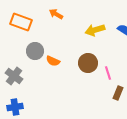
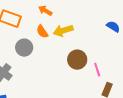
yellow arrow: (95, 30) -> (63, 31), moved
orange semicircle: (53, 61) -> (42, 32), moved, turned 32

